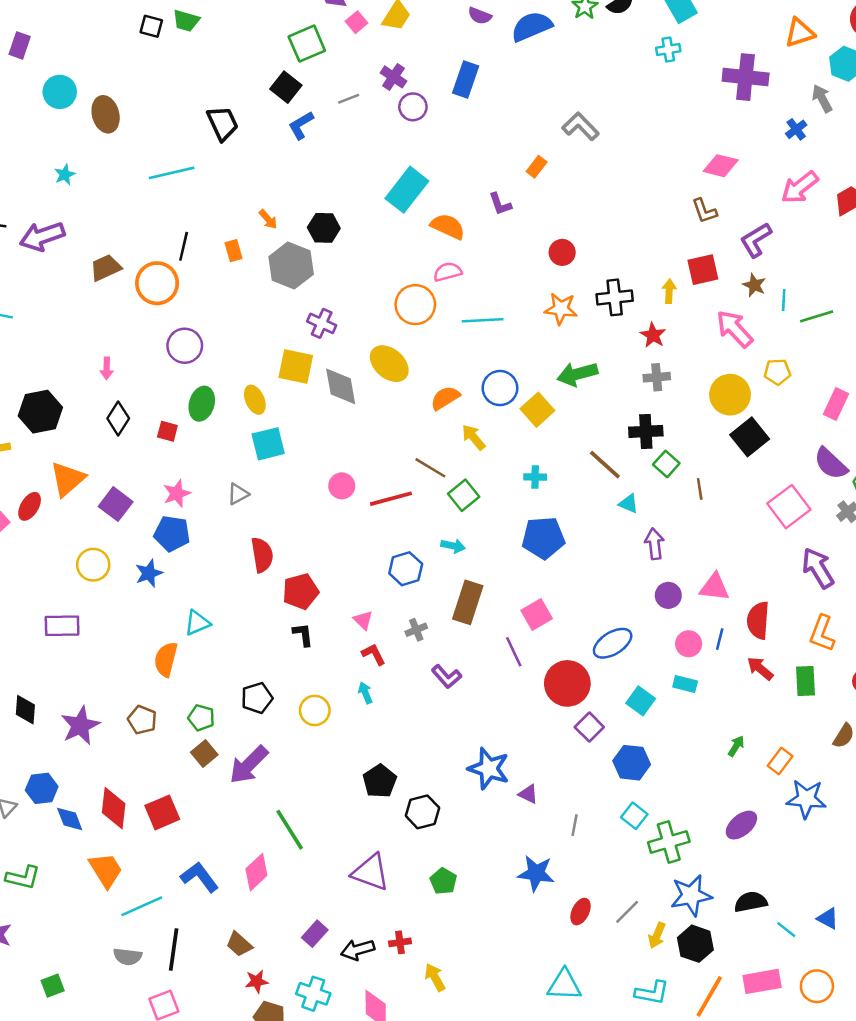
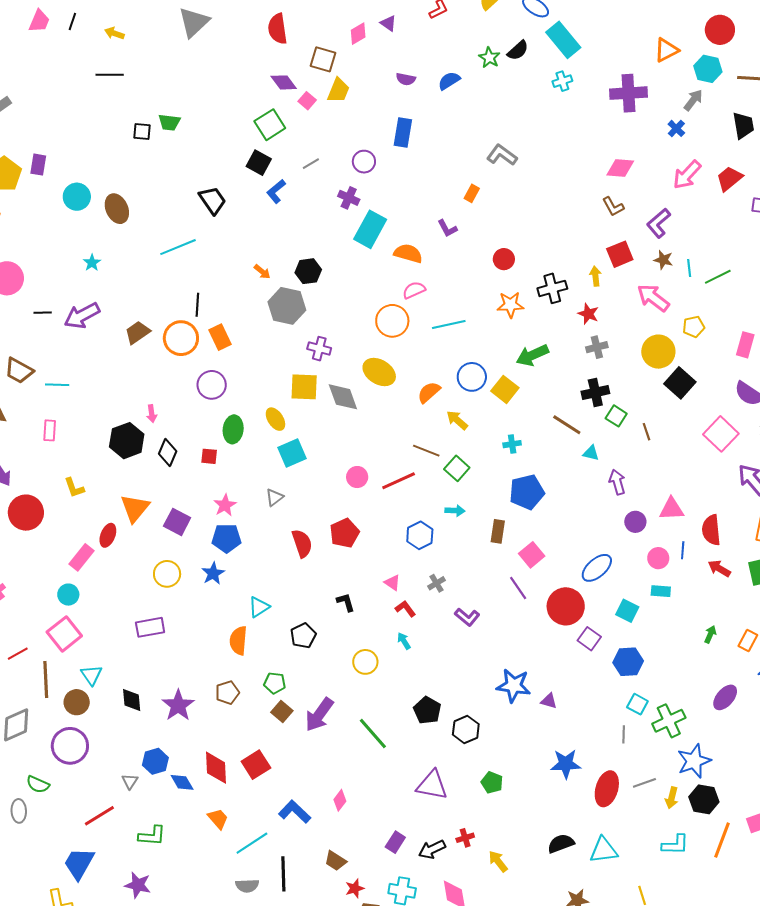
blue semicircle: (532, 26) -> (449, 81), size x0.7
purple cross: (393, 77) -> (349, 198), moved
gray arrow: (822, 98) -> (693, 100), turned 75
orange rectangle: (234, 251) -> (220, 337), moved, size x1.4
black hexagon: (40, 412) -> (127, 441), moved
red pentagon: (301, 591) -> (344, 533), moved
brown rectangle: (468, 602) -> (498, 531), moved, size x0.7
black pentagon: (257, 698) -> (303, 636), moved
brown pentagon: (142, 720) -> (227, 693), turned -30
gray line: (575, 825) -> (624, 734), moved
green line: (290, 830) -> (373, 734), moved
orange trapezoid: (106, 870) -> (218, 819), size x0.7
pink diamond: (256, 872) -> (340, 800), size x0.7
black semicircle: (751, 902) -> (561, 843), moved
red ellipse: (581, 912) -> (607, 789), size x1.6
gray line: (627, 912) -> (644, 783), turned 35

